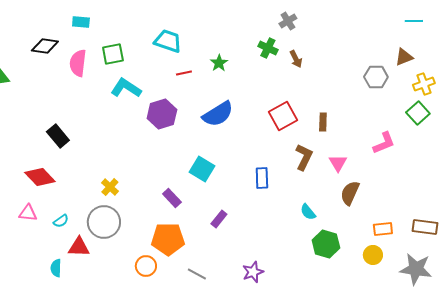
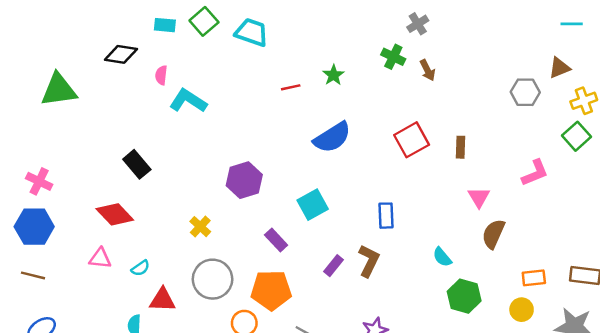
cyan trapezoid: (168, 41) -> (252, 32), moved
green square: (113, 54) -> (204, 21), moved, turned -30
pink semicircle: (78, 63) -> (161, 75), size x0.6
cyan L-shape: (126, 88) -> (188, 101), moved
purple hexagon: (162, 114) -> (244, 180), moved
brown L-shape: (304, 157) -> (369, 261), moved
cyan square: (202, 169) -> (313, 205), turned 30
gray circle: (104, 222) -> (213, 279), moved

